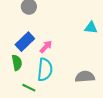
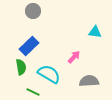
pink arrow: (46, 47) -> (74, 57), moved
cyan semicircle: (45, 70) -> (49, 74), turned -65

